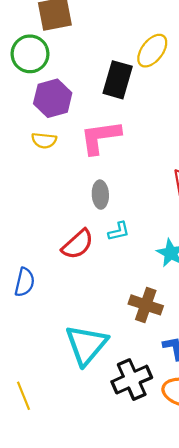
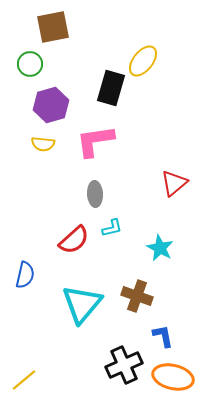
green circle: (30, 54) -> (30, 64), size x0.7
cyan triangle: (86, 345) -> (82, 304), moved
yellow line: (24, 396) -> (24, 380), turned 72

